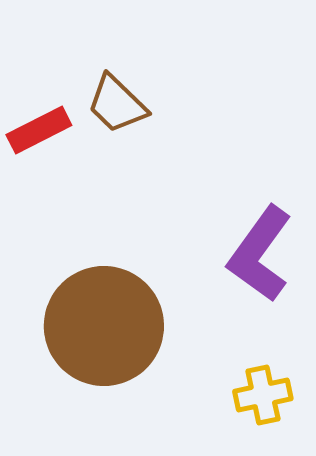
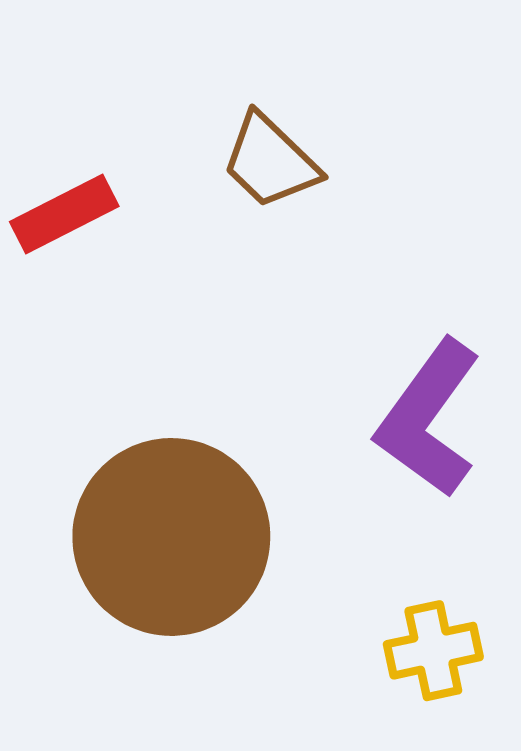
brown trapezoid: (117, 104) -> (270, 161), moved

